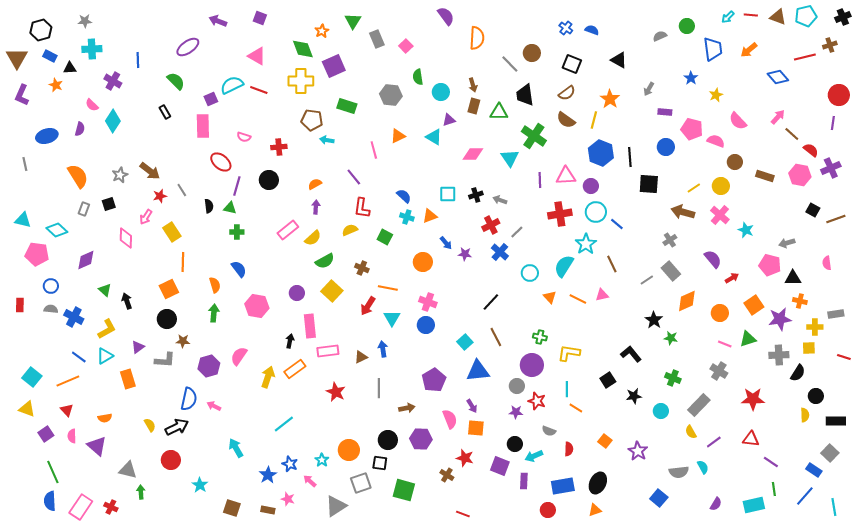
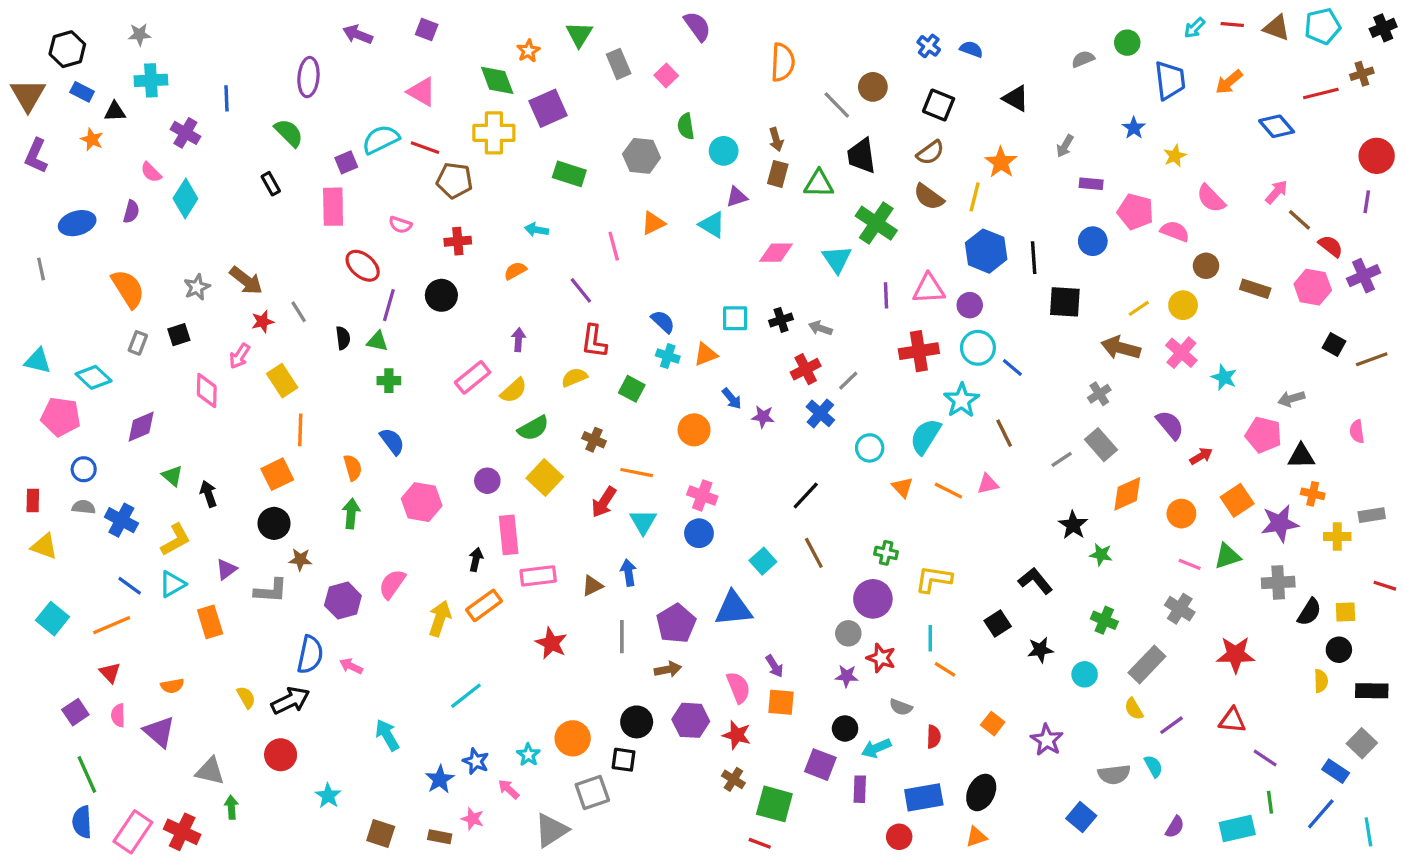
purple semicircle: (446, 16) -> (697, 26), moved
purple ellipse: (188, 47) -> (308, 77), turned -50
brown pentagon: (312, 120) -> (455, 180), moved
orange semicircle: (315, 184) -> (515, 271), moved
yellow square: (809, 348) -> (1345, 612), moved
blue triangle: (478, 371) -> (733, 609), moved
purple pentagon: (434, 380) -> (676, 623), moved
yellow triangle: (27, 409) -> (44, 546), moved
red star: (465, 458) -> (737, 735), moved
green square: (404, 490) -> (774, 804), moved
red cross: (111, 507) -> (182, 832), size x1.5

